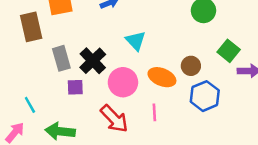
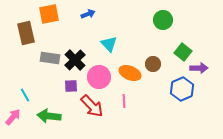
gray rectangle: (61, 58) -> (50, 58), turned -66
purple square: (75, 87) -> (71, 86), moved
blue hexagon: (205, 96) -> (182, 89), moved

